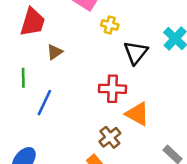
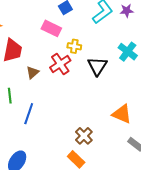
red cross: (113, 89) -> (60, 64), moved, turned -30
orange triangle: (137, 114) -> (122, 114), moved

